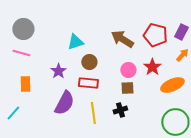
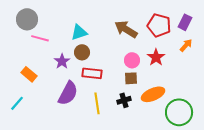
pink line: (21, 53) -> (40, 38), moved
brown circle: (89, 62) -> (82, 52), moved
orange rectangle: (25, 84) -> (29, 74), turned -49
orange ellipse: (172, 85) -> (153, 94), moved

